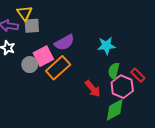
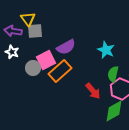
cyan star: (106, 46) -> (106, 50), turned 30

